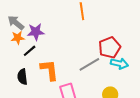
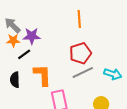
red pentagon: (110, 47) -> (80, 53), moved

